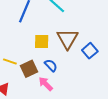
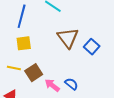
yellow square: (42, 42) -> (24, 43), moved
blue semicircle: (51, 65) -> (71, 84), moved

